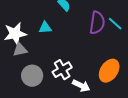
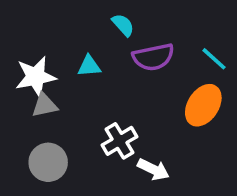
purple semicircle: (97, 23) -> (153, 57), moved, turned 70
orange ellipse: (109, 71) -> (203, 105), moved
gray circle: (32, 76) -> (48, 162), moved

